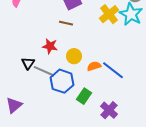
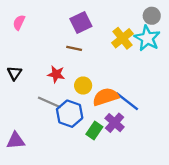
black triangle: (28, 63) -> (14, 73), moved
orange semicircle: (94, 66) -> (106, 97), size x1.6
purple triangle: (14, 105) -> (16, 141), turned 36
purple cross: (109, 110) -> (115, 123), moved

